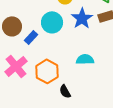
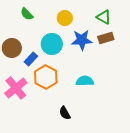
blue star: (82, 18) -> (82, 40), turned 30
orange hexagon: (47, 71) -> (46, 77), moved

